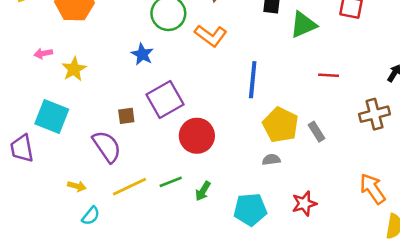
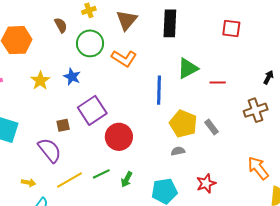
green triangle: (303, 25) -> (188, 68), moved
yellow star: (74, 69) -> (40, 81), moved

